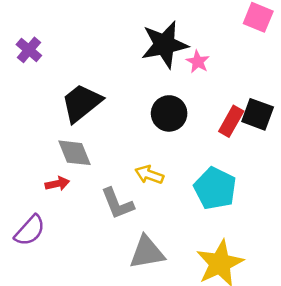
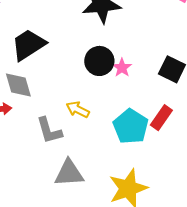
pink star: (198, 62) -> (122, 68), moved
red rectangle: (231, 121) -> (161, 118), moved

